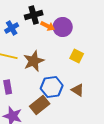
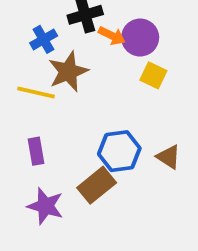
yellow square: (77, 56) -> (153, 75), moved
brown star: (34, 61) -> (68, 72), moved

